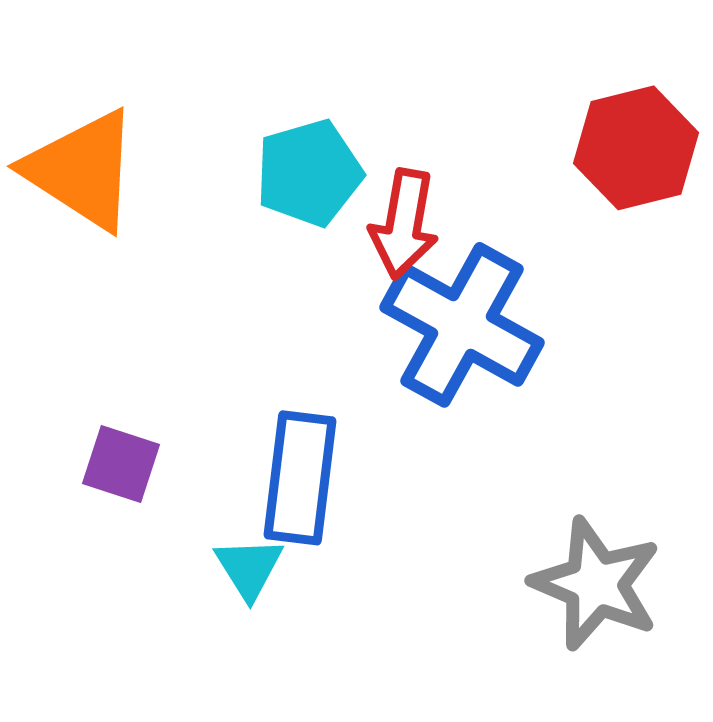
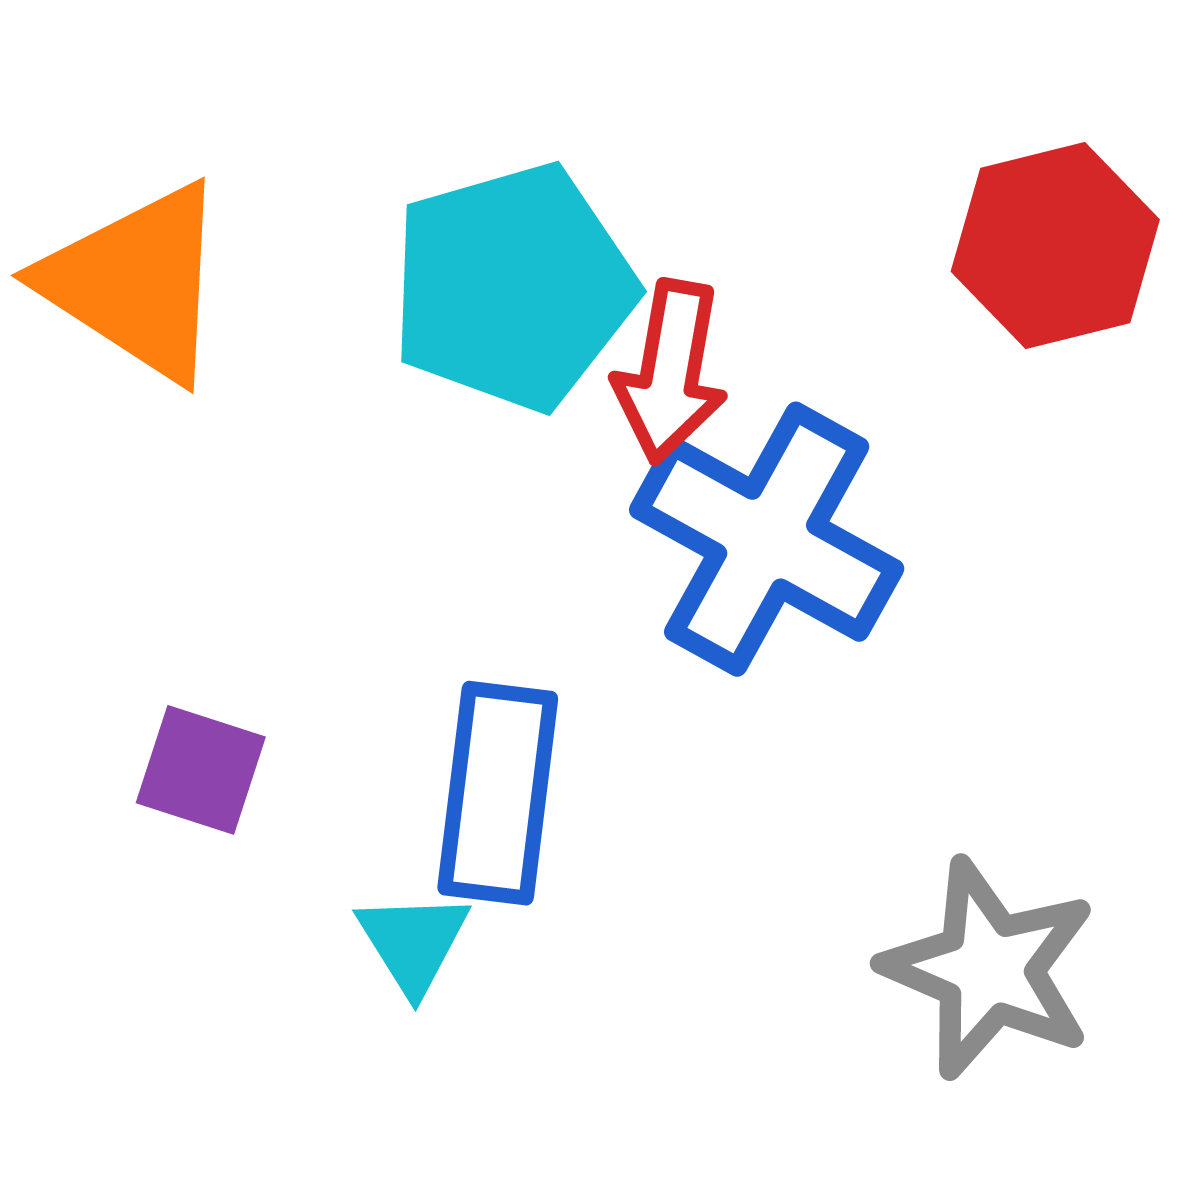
cyan pentagon: (309, 173) -> (513, 287), size x1.4

